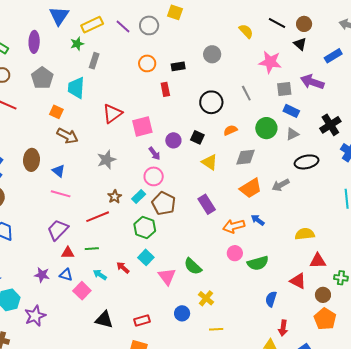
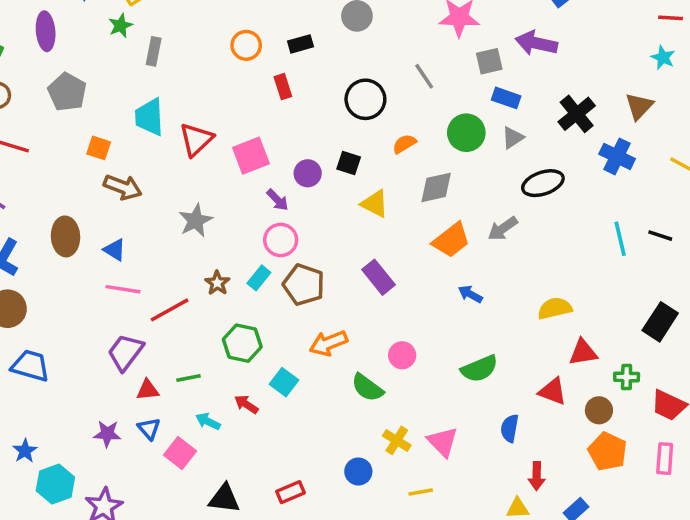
cyan trapezoid: (76, 88) -> (149, 117), moved
red line: (98, 217) -> (170, 310), moved
orange arrow: (234, 226) -> (329, 343), moved
green hexagon: (145, 227) -> (242, 343), moved
pink circle: (235, 253) -> (402, 355), moved
blue triangle: (66, 275) -> (149, 429), turned 40
pink triangle: (167, 276) -> (443, 442), moved

